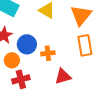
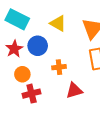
blue circle: (27, 44) -> (38, 46), moved

